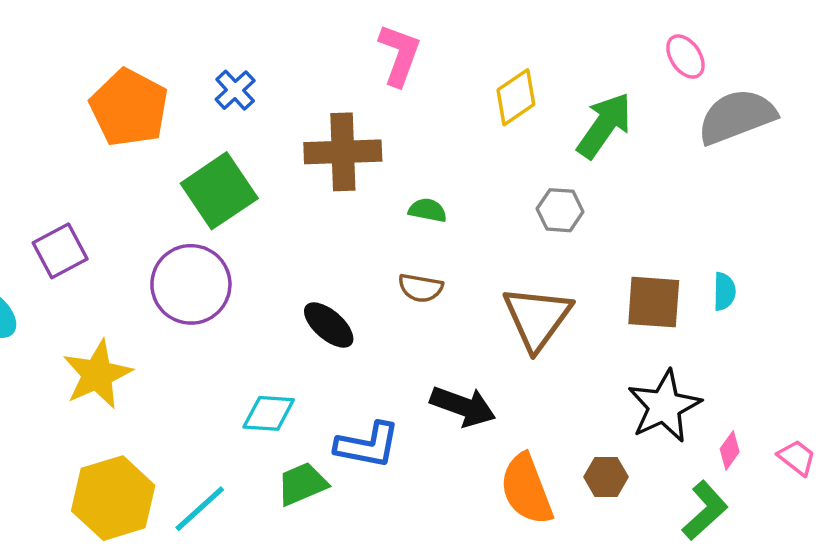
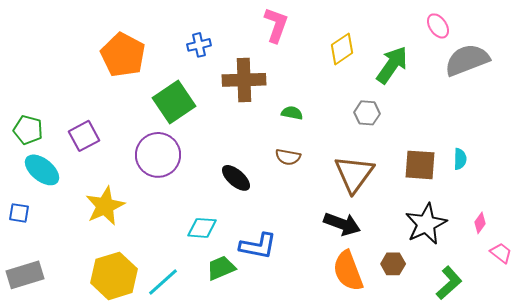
blue cross: (235, 90) -> (199, 45), moved, turned 30
black arrow: (463, 406) -> (342, 224), moved
pink diamond: (730, 450) -> (480, 223), moved

